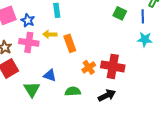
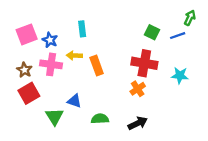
blue line: (143, 16) -> (178, 36), turned 72
cyan star: (145, 39) -> (180, 75), moved
red cross: (113, 66) -> (144, 63), moved
orange cross: (89, 67) -> (138, 89), moved

